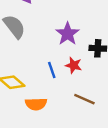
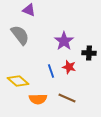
brown line: (84, 99) -> (67, 98), moved

